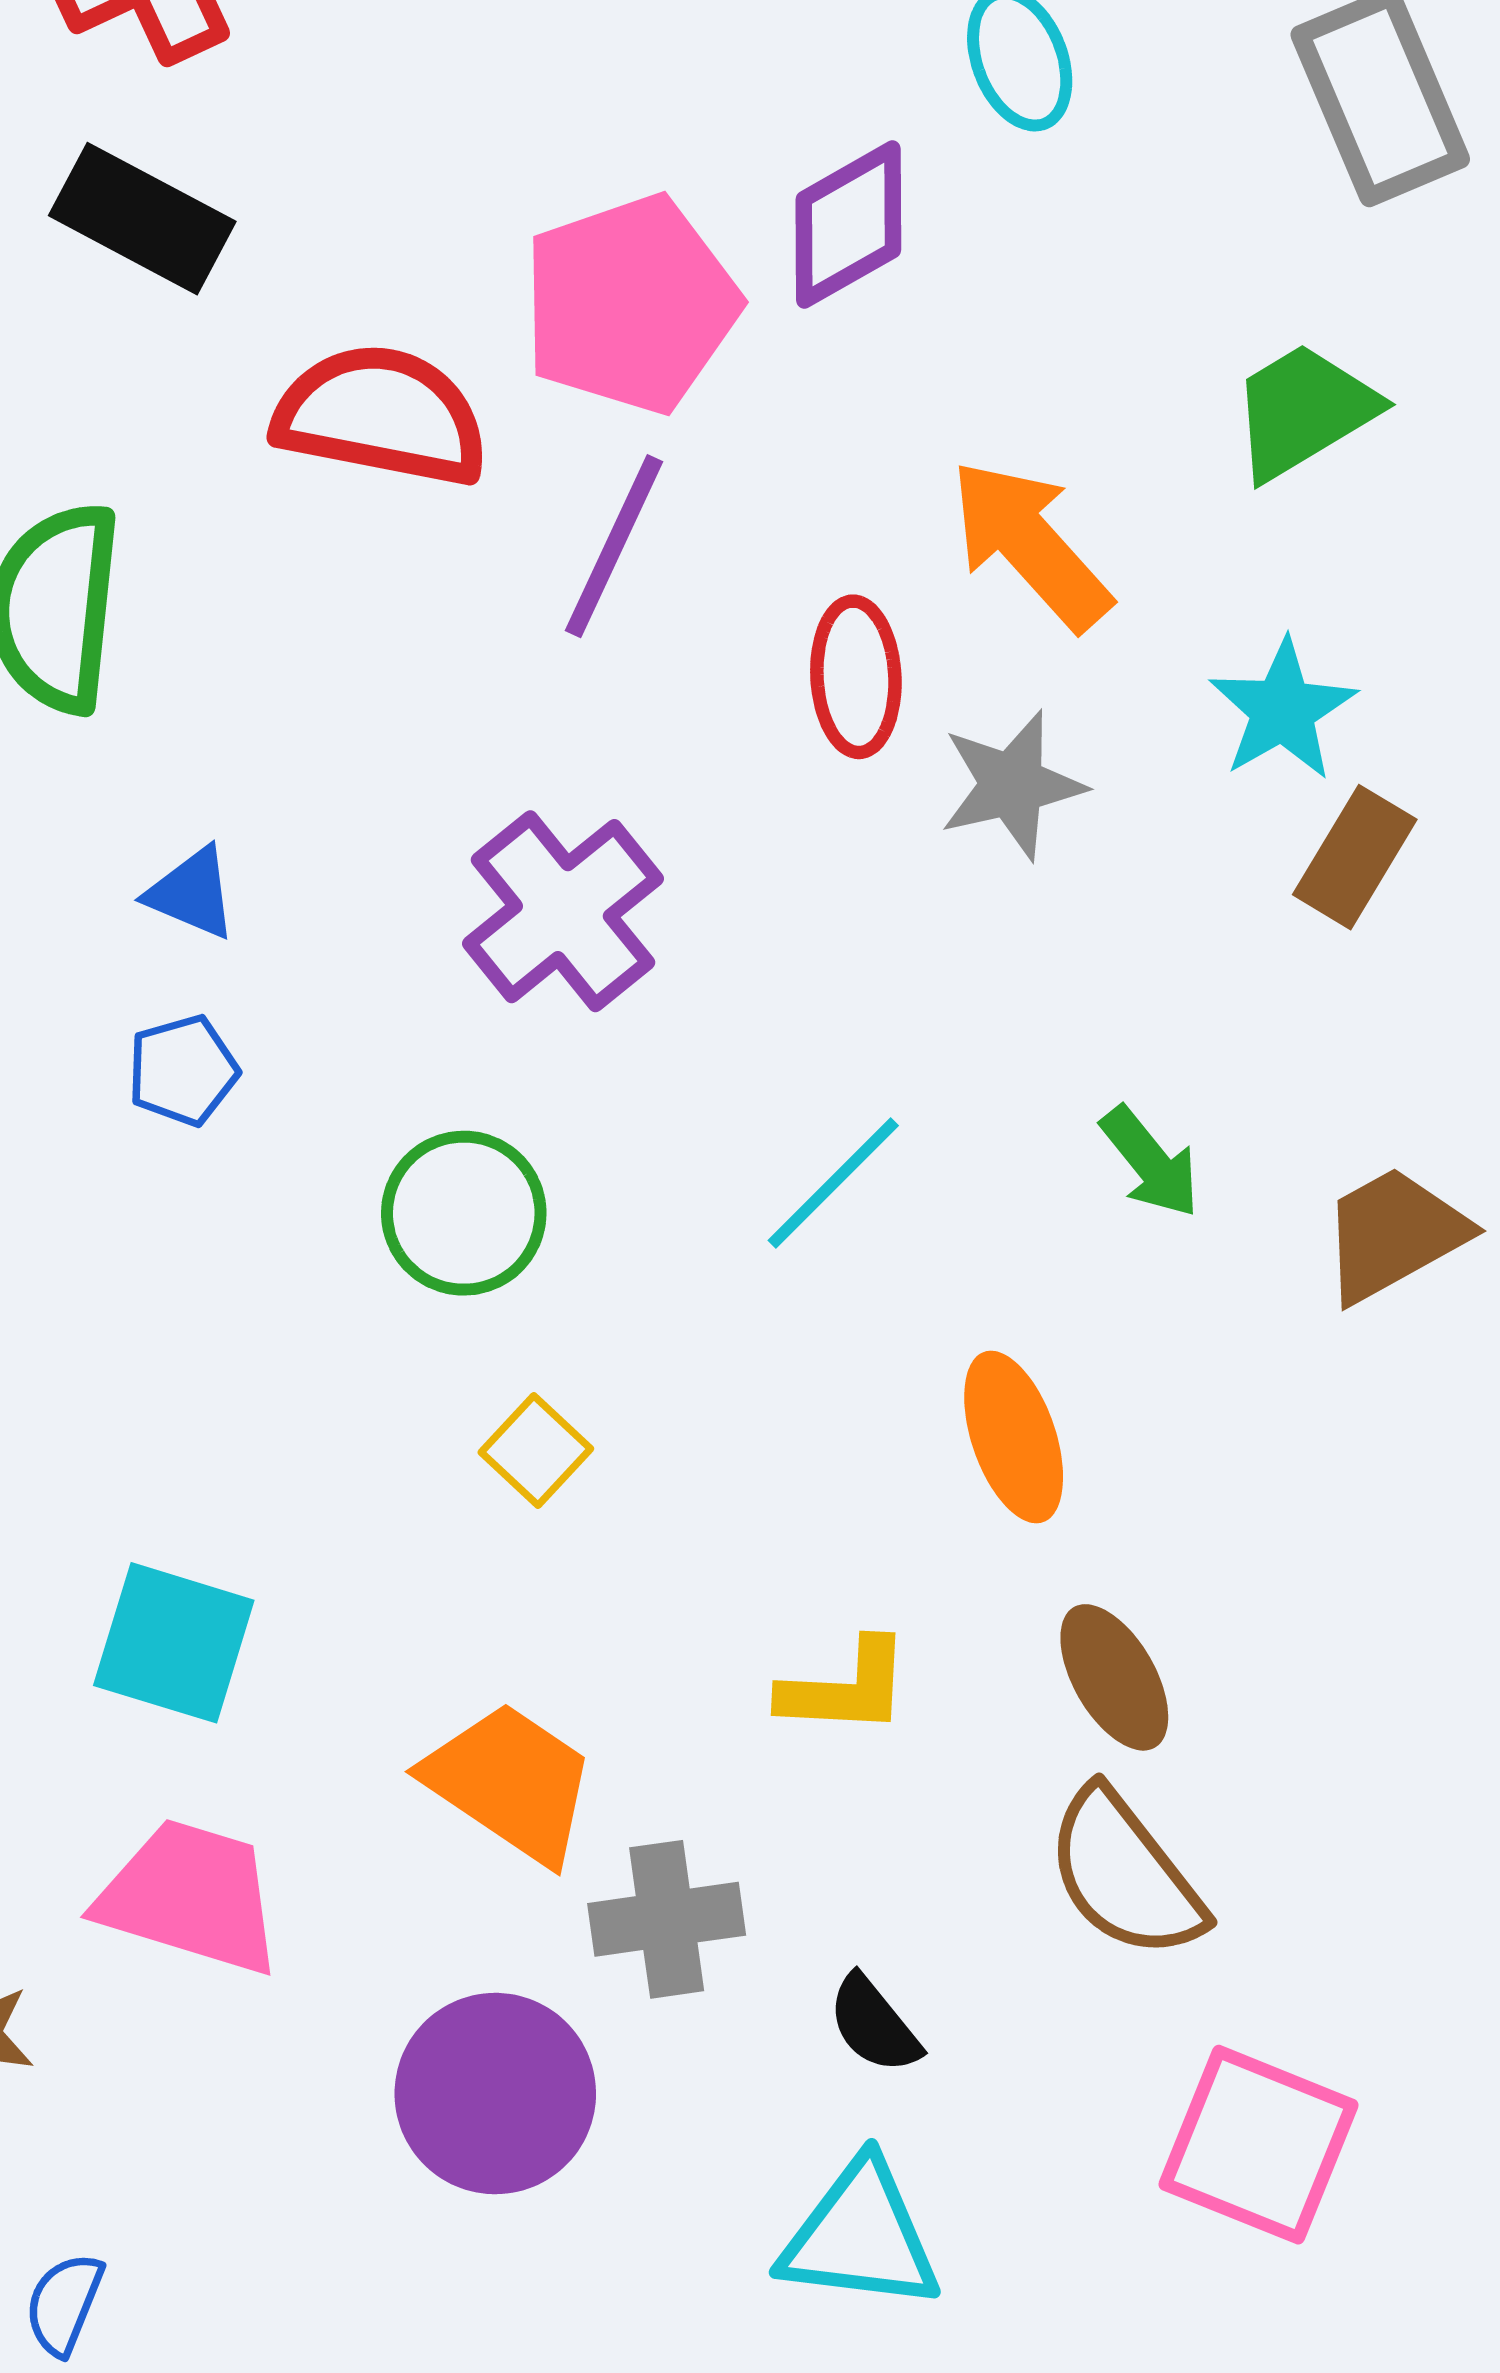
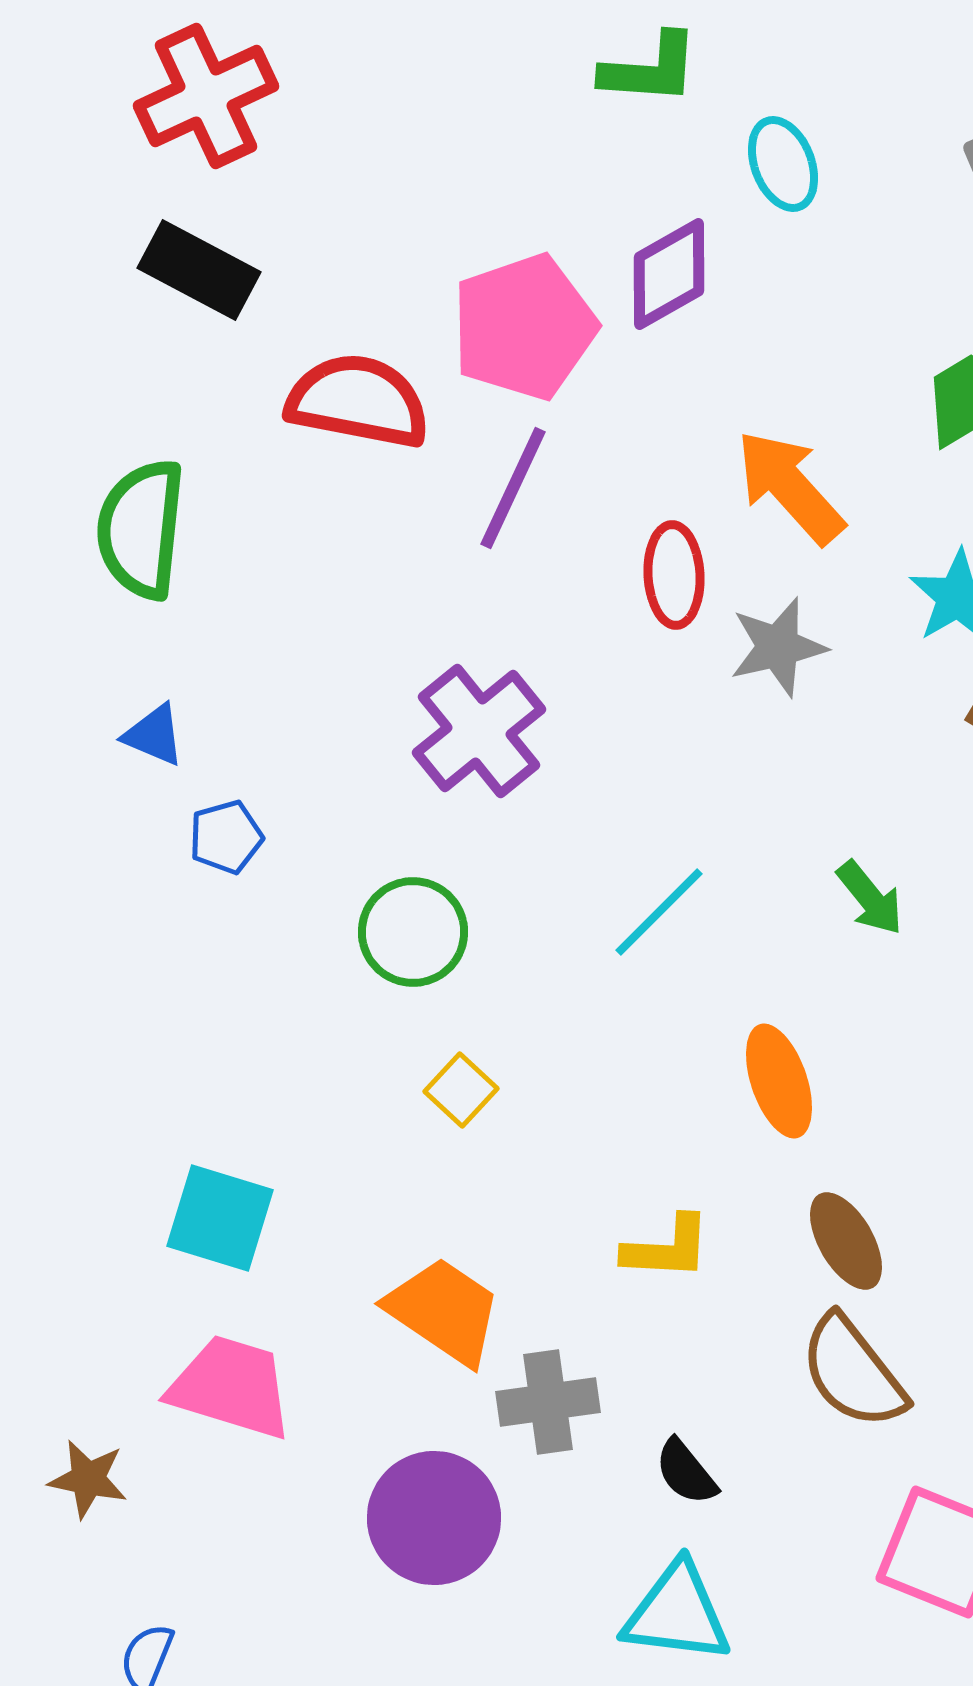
blue triangle: (192, 893) -> (154, 735), moved

